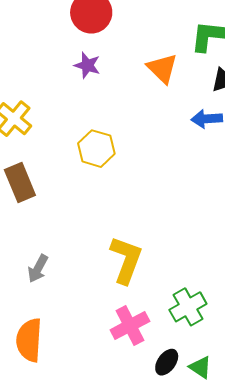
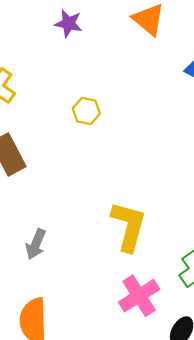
yellow hexagon: (96, 149) -> (86, 111), size x0.7

